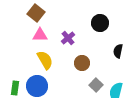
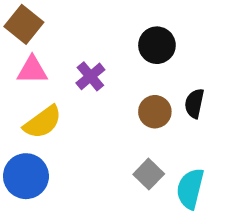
yellow semicircle: (45, 60) -> (43, 122), turned 84
brown circle: (82, 63) -> (155, 112), moved

